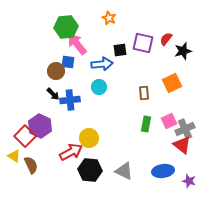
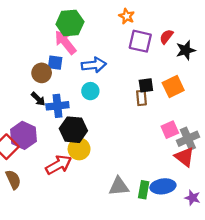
orange star: (109, 18) -> (127, 16), moved
green hexagon: (66, 27) -> (70, 23), moved
black square: (120, 50) -> (146, 85), moved
green rectangle: (146, 124) -> (144, 190), moved
black hexagon: (90, 170) -> (73, 130), moved
gray triangle: (124, 171) -> (119, 186), turned -30

